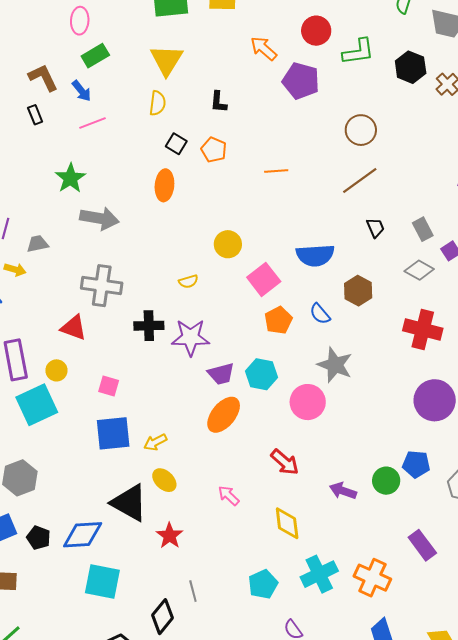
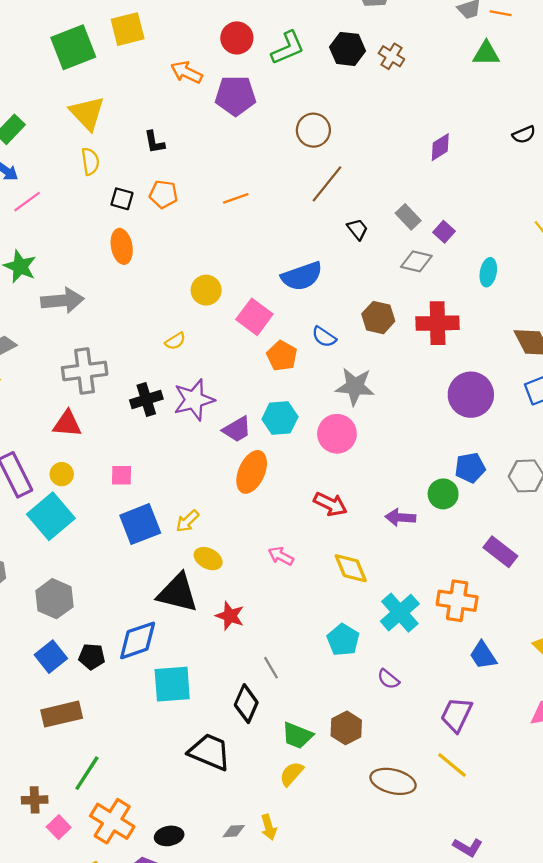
brown hexagon: (358, 291) -> (378, 318), moved

